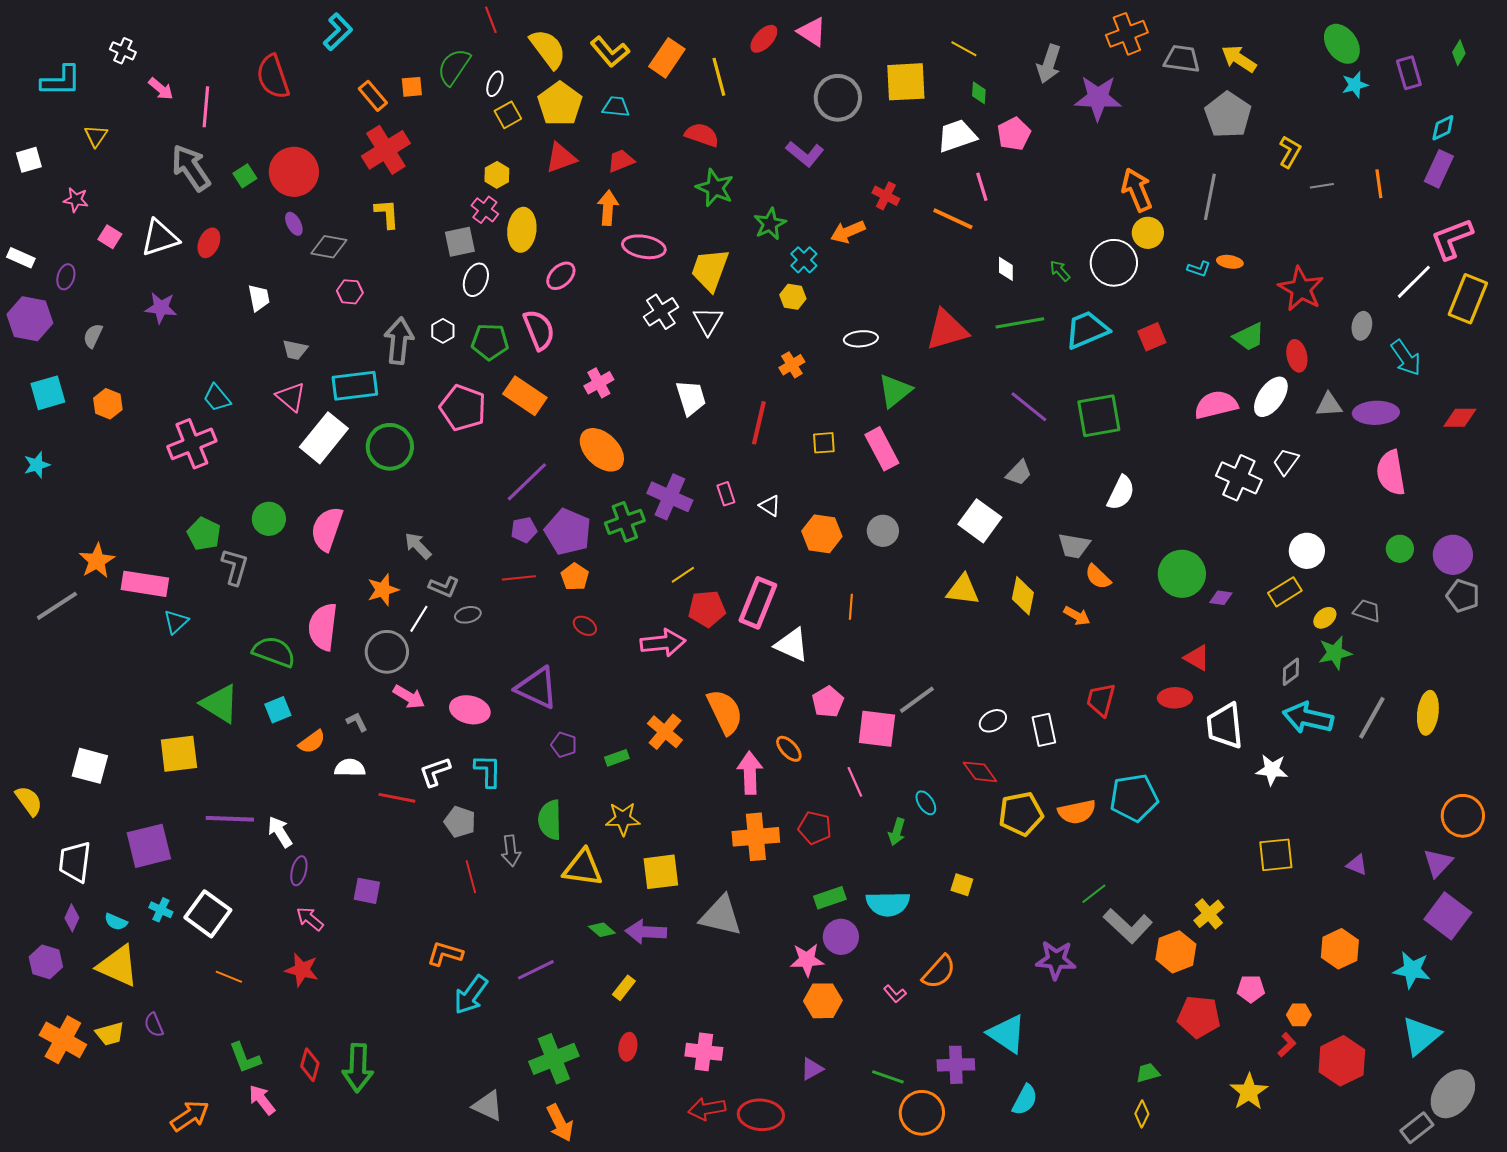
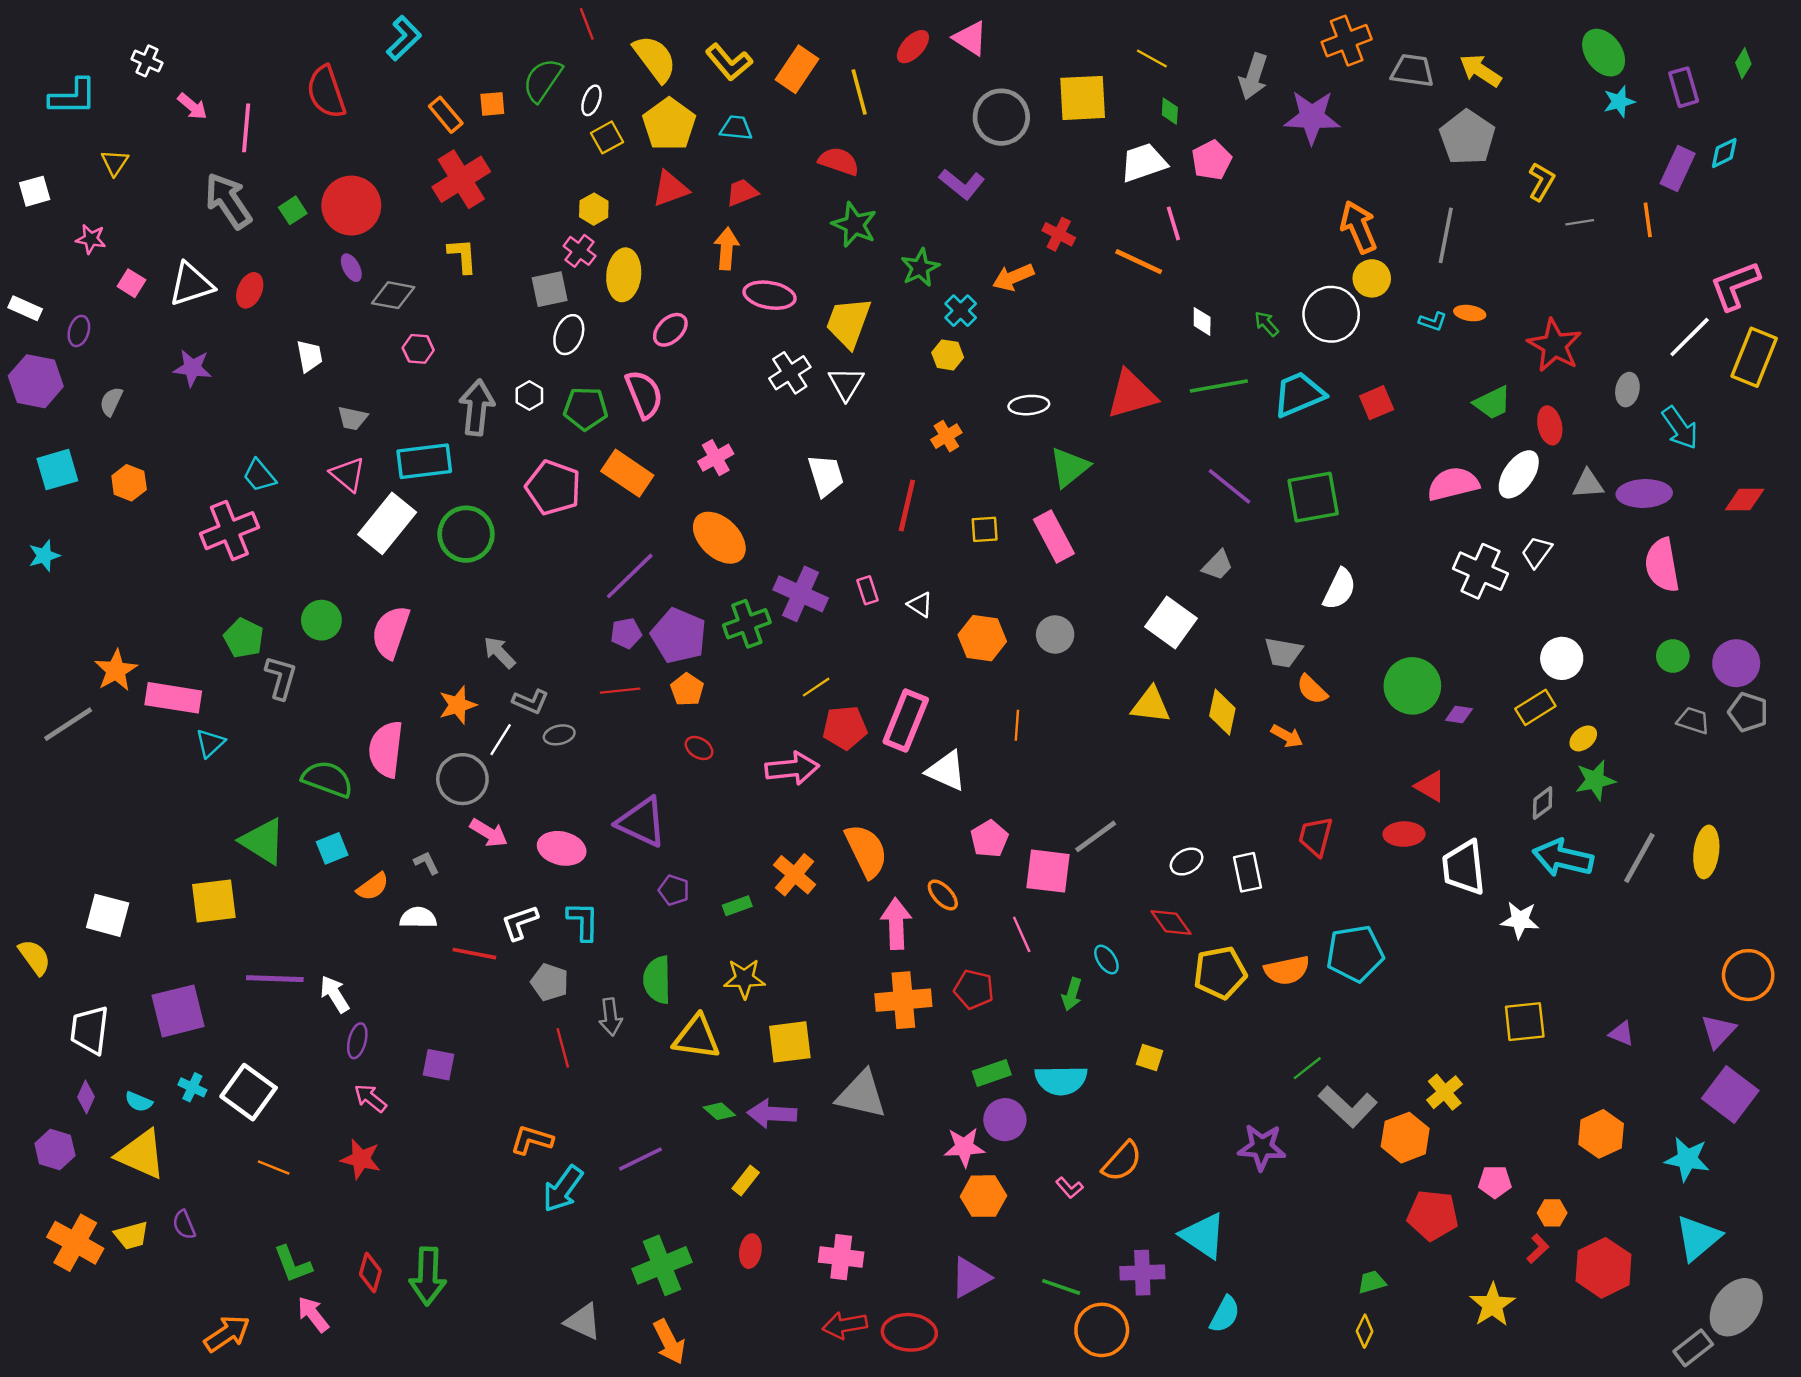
purple rectangle: (1439, 169) -> (1678, 168), moved
gray trapezoid: (1367, 611) -> (1693, 721), moved
purple triangle: (812, 1069) -> (970, 1277), size x1.5

